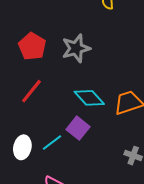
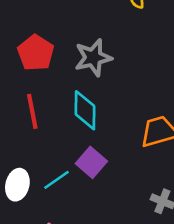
red line: (31, 91) -> (32, 111), turned -52
cyan diamond: (89, 98) -> (85, 110), moved, turned 40

